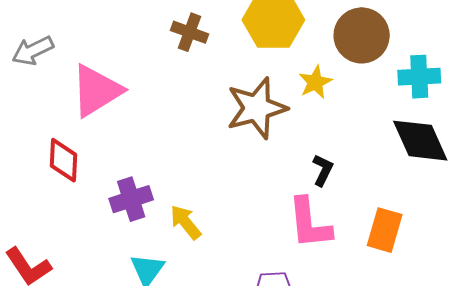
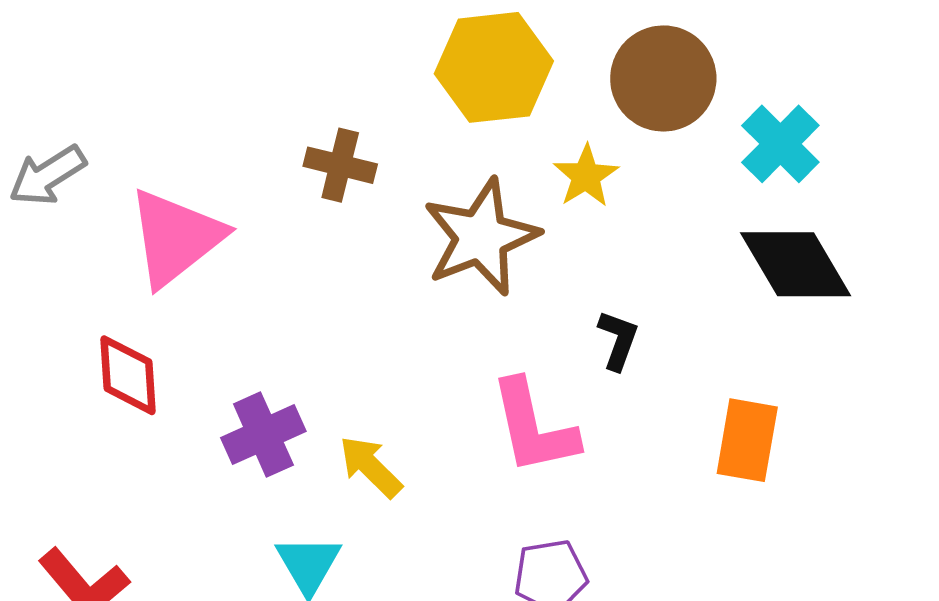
brown cross: (190, 32) -> (340, 165), moved
cyan cross: (419, 77) -> (780, 144), turned -36
pink L-shape: (310, 223) -> (534, 427), moved

